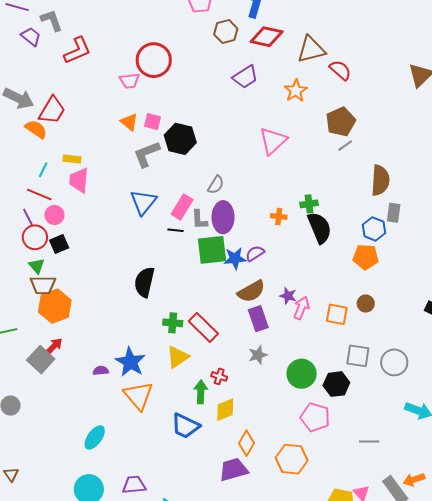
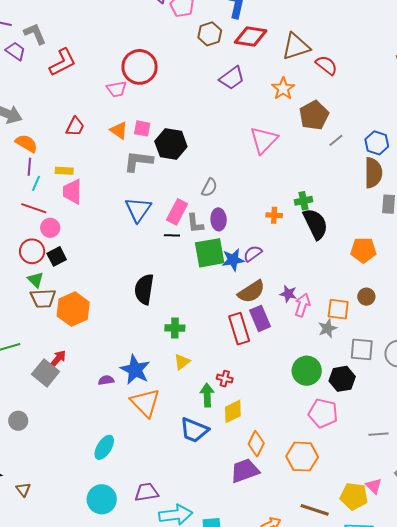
red trapezoid: (52, 110) -> (75, 127), moved, size x0.7
brown pentagon: (341, 122) -> (314, 115), moved
gray L-shape: (147, 154) -> (138, 161), turned 32
purple line: (28, 217) -> (29, 167), moved, turned 36
purple ellipse: (223, 217) -> (219, 219), size x0.7
blue hexagon: (374, 229) -> (377, 143), moved
orange hexagon: (55, 306) -> (73, 309), moved
red rectangle: (203, 327) -> (239, 329), moved, turned 32
gray star: (258, 355) -> (327, 328), moved
yellow triangle: (178, 357) -> (182, 362), size x0.7

